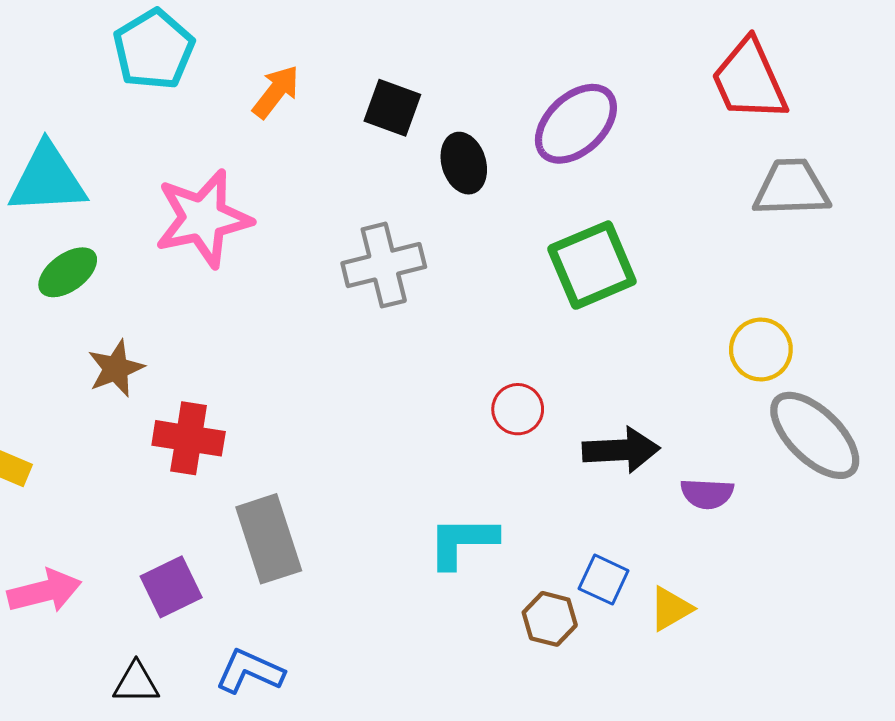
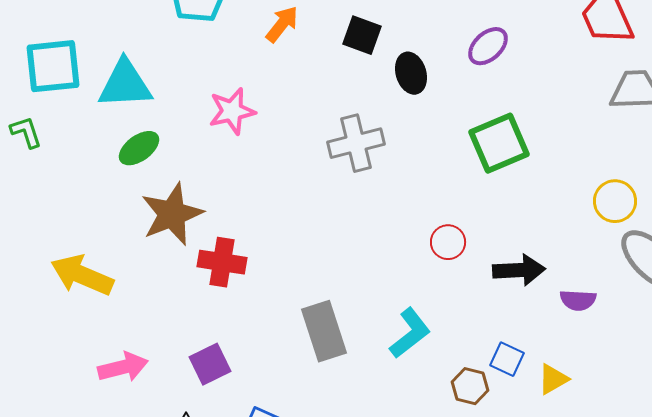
purple ellipse: (576, 124) -> (488, 46), size x0.7
pink star: (203, 218) -> (232, 111), size x0.7
brown star: (116, 368) -> (172, 214), size x1.6
gray rectangle: (269, 539) -> (324, 331), moved
cyan L-shape: (462, 542) -> (410, 333), turned 142

